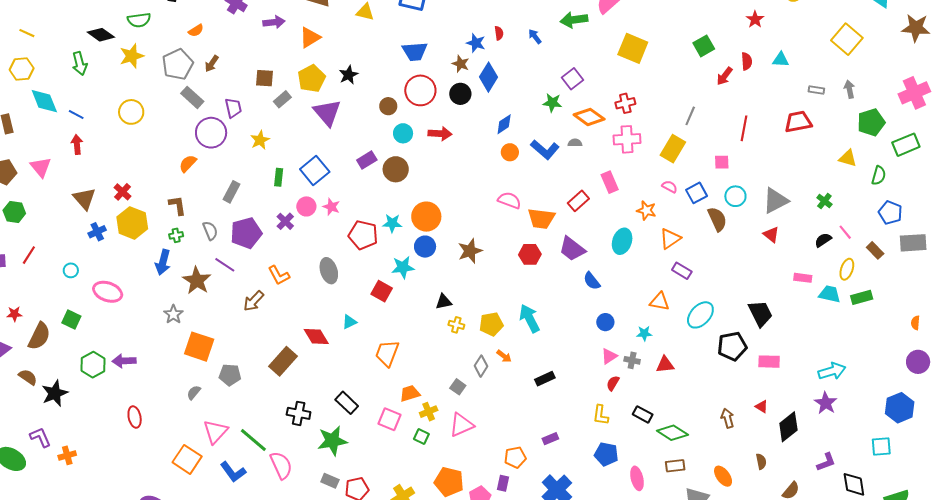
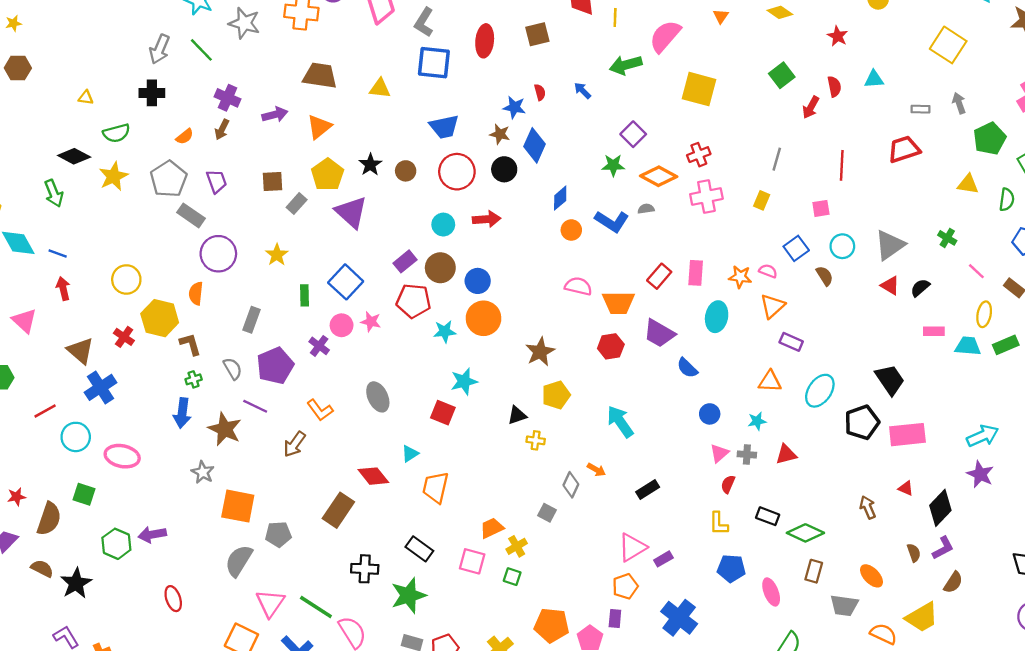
brown arrow: (212, 64) -> (222, 129), moved
brown circle: (388, 106) -> (406, 171), moved
purple trapezoid: (233, 108) -> (216, 181), moved
yellow circle: (131, 112) -> (126, 279), moved
yellow rectangle: (673, 149) -> (762, 200), size x0.6
orange semicircle: (188, 163) -> (196, 293), turned -30
pink rectangle: (610, 182) -> (696, 273), moved, turned 35
pink semicircle: (670, 187) -> (768, 271), moved
brown semicircle: (717, 219) -> (825, 276), size x0.7
yellow hexagon: (132, 223) -> (160, 318), moved
blue cross: (97, 232) -> (100, 387), size x1.5
red pentagon: (363, 235) -> (413, 301), moved
black semicircle: (823, 240) -> (920, 288), moved
blue circle: (425, 247) -> (478, 281), moved
red line: (29, 255) -> (45, 411), moved, turned 36
cyan circle: (71, 270) -> (76, 437), size x1.6
yellow pentagon: (491, 324) -> (556, 395), moved
orange trapezoid: (387, 353) -> (436, 487), moved
pink rectangle: (769, 362) -> (907, 435), size x1.4
gray semicircle: (194, 393) -> (239, 561), size x1.8
pink triangle: (461, 425) -> (632, 547), moved
purple L-shape: (826, 462) -> (943, 548), moved
brown rectangle: (675, 466) -> (814, 571), turned -60

